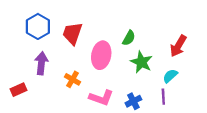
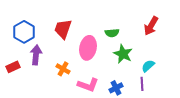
blue hexagon: (38, 26) -> (24, 32), moved
green semicircle: (129, 38) -> (112, 33), turned 56
red arrow: (178, 46) -> (151, 26), moved
red rectangle: (18, 90) -> (13, 67), moved

